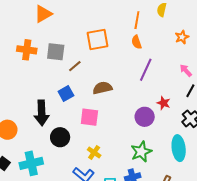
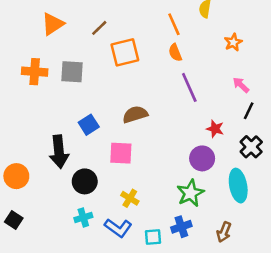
orange line: (137, 20) -> (174, 24), turned -30
brown line: (75, 66) -> (99, 28), moved
purple line: (146, 70) -> (189, 87), turned -45
purple circle: (145, 117) -> (202, 158), moved
cyan cross: (31, 163) -> (83, 218), moved, size x0.6

